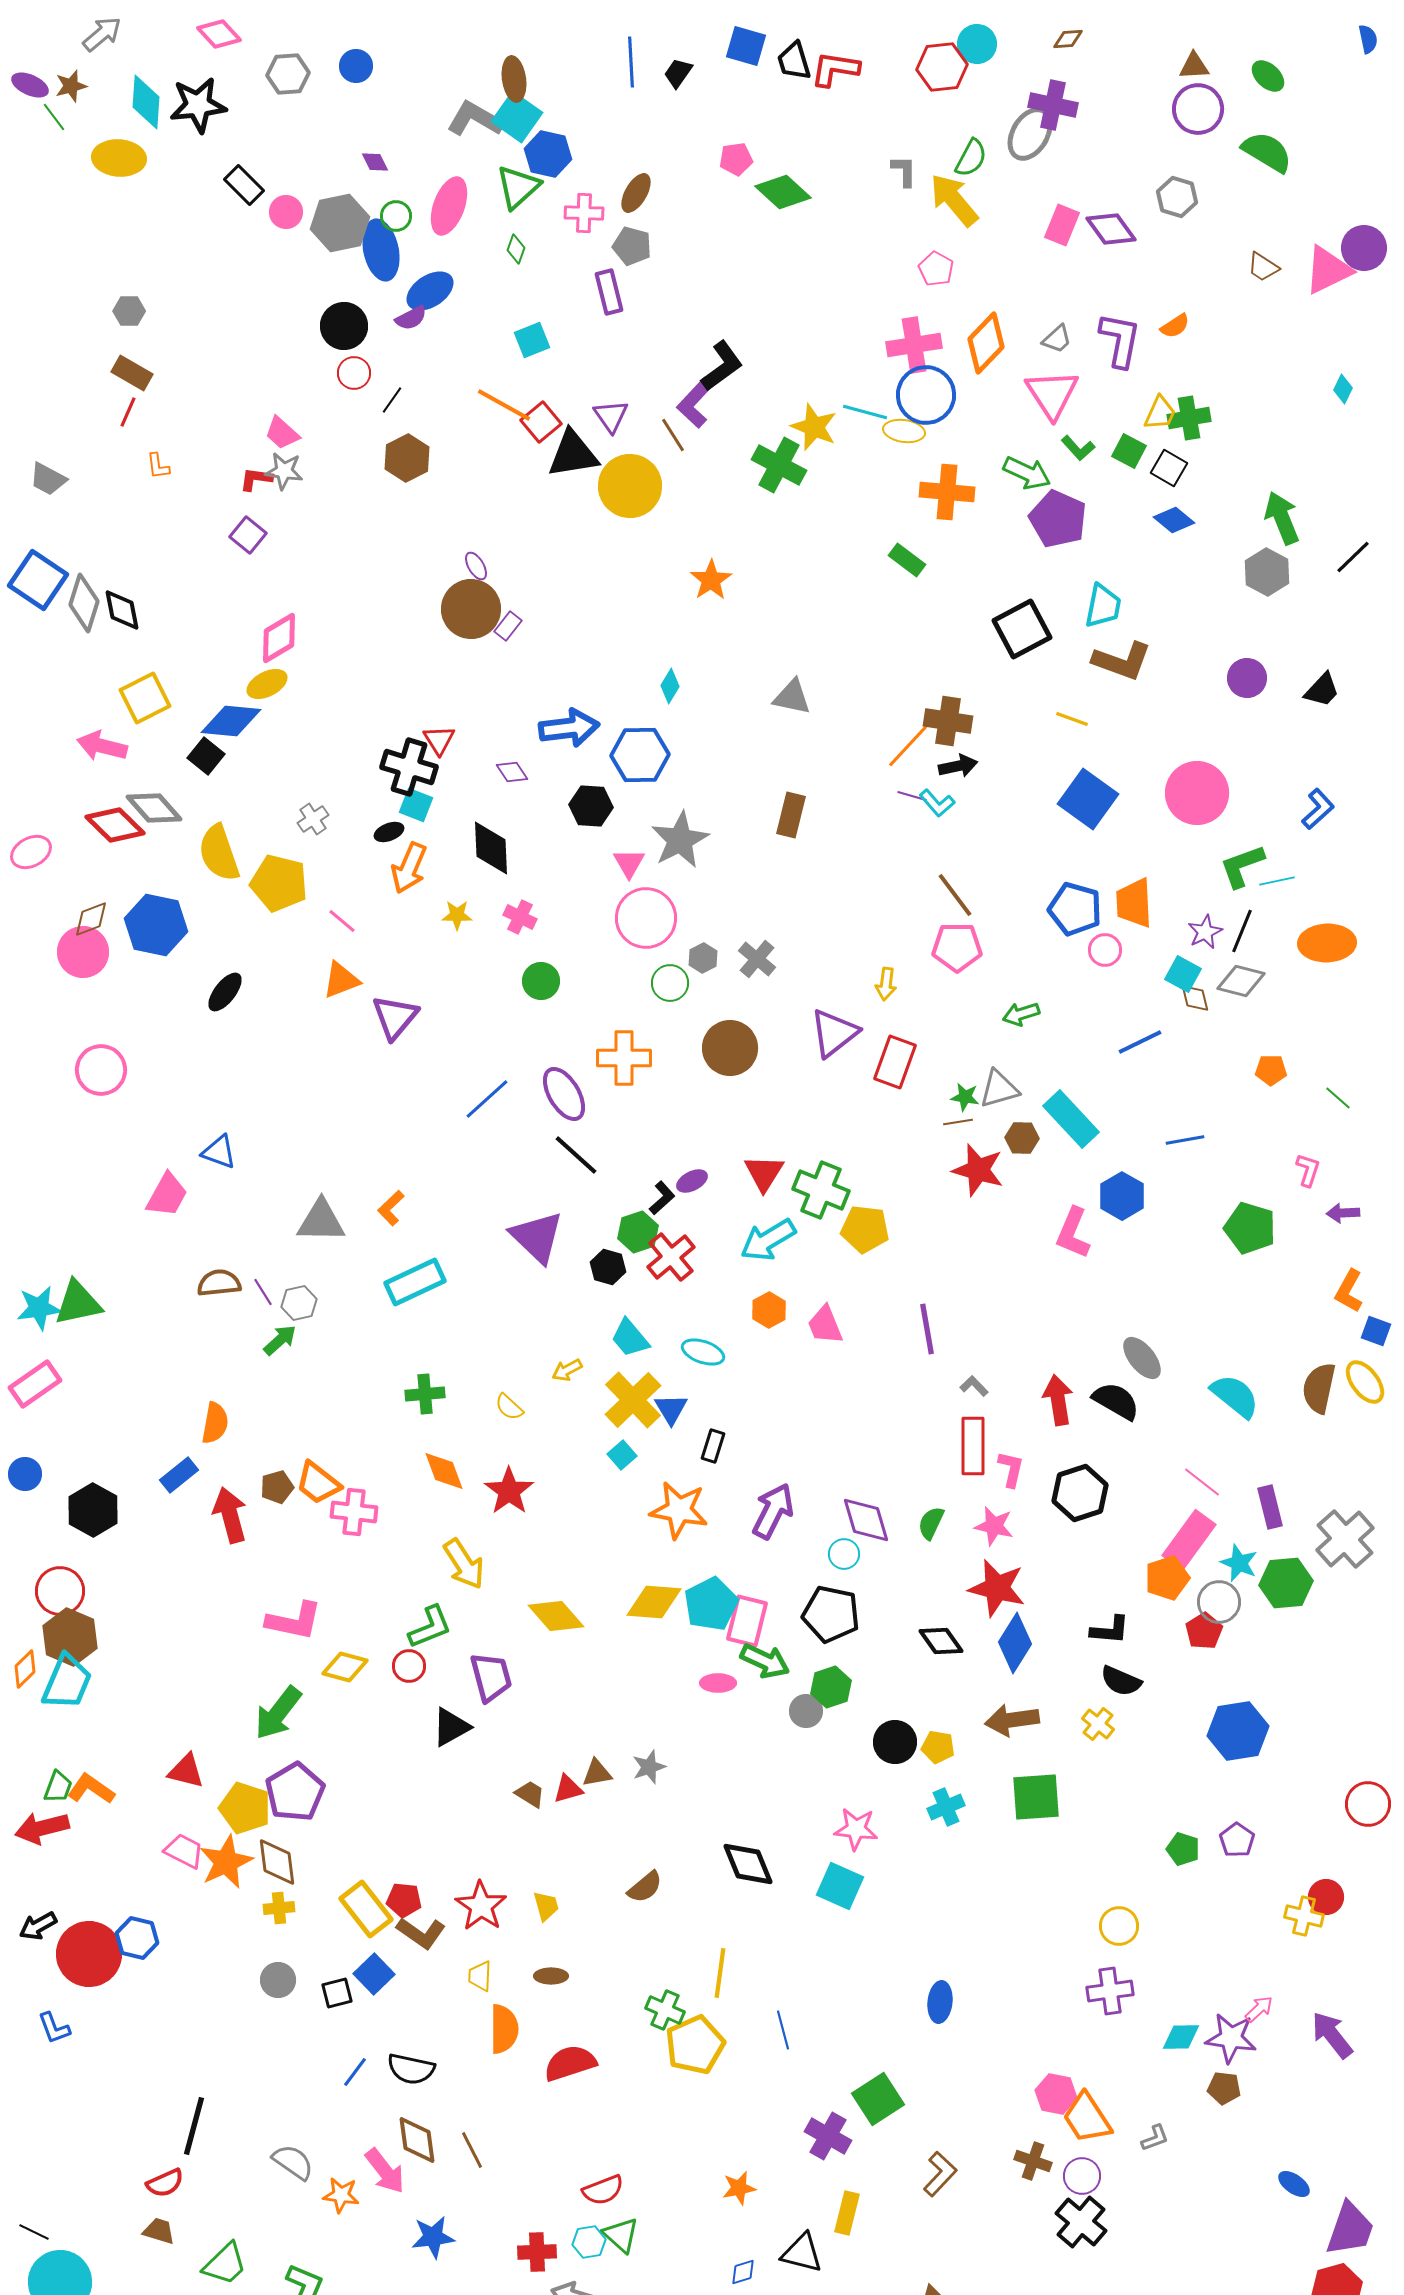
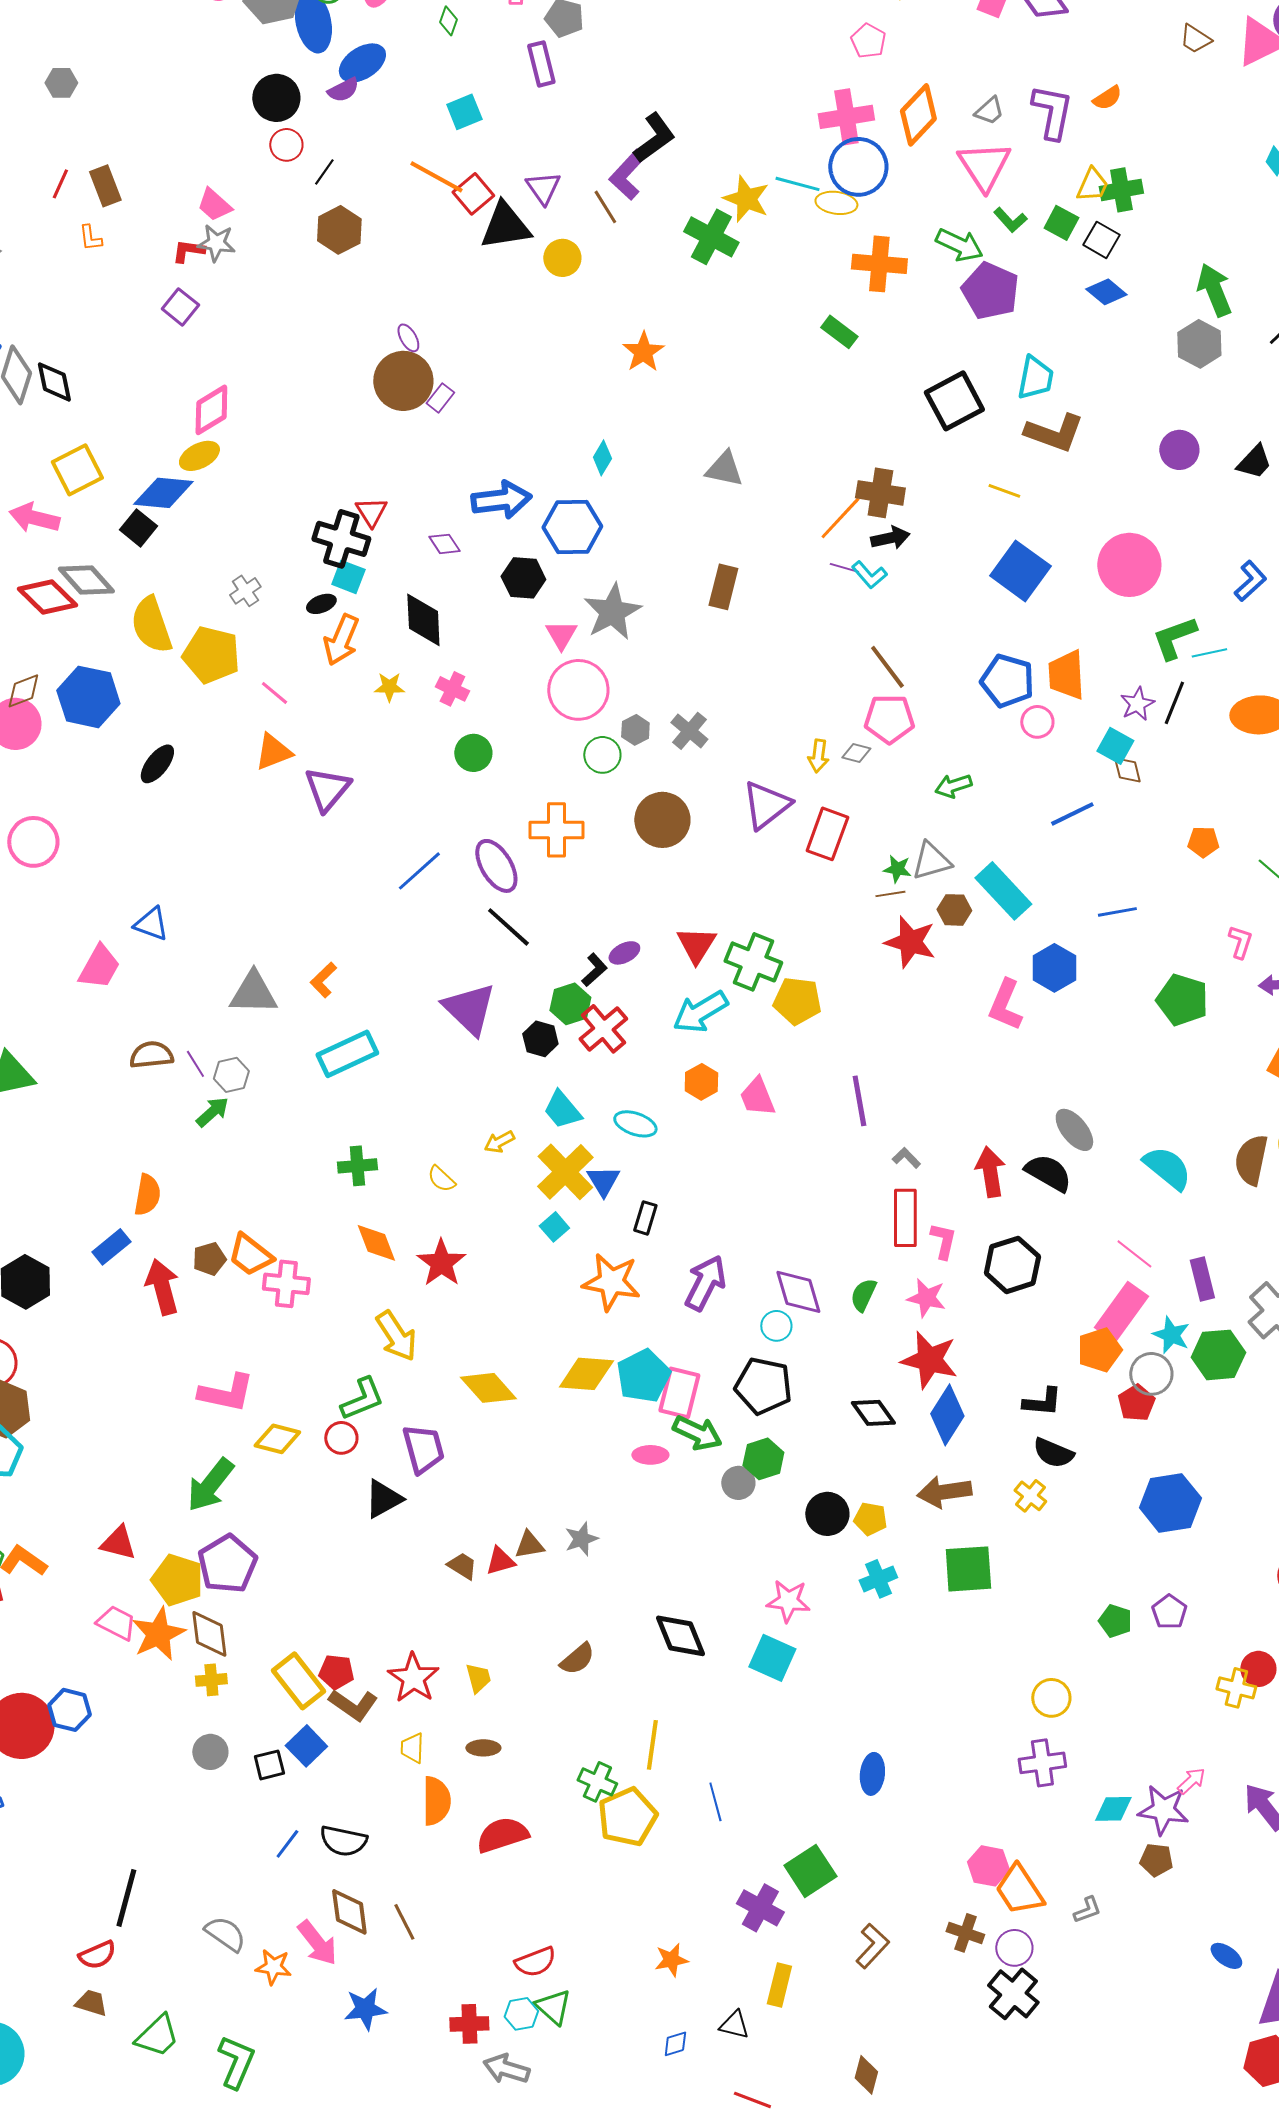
brown rectangle: (132, 373) -> (105, 186), moved, turned 39
yellow circle: (630, 486) -> (562, 258), size x0.6
gray diamond: (1241, 981) -> (856, 753), moved, size x0.6
black triangle: (802, 2253) -> (734, 2025), size x0.7

